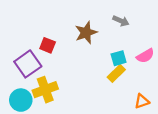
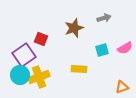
gray arrow: (121, 21) -> (104, 18), turned -40
yellow rectangle: (116, 73) -> (79, 69), moved, turned 49
cyan circle: (21, 100) -> (20, 75), moved

